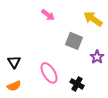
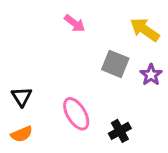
purple star: (97, 57) -> (151, 75), moved
black cross: (77, 84) -> (120, 131), turned 32

